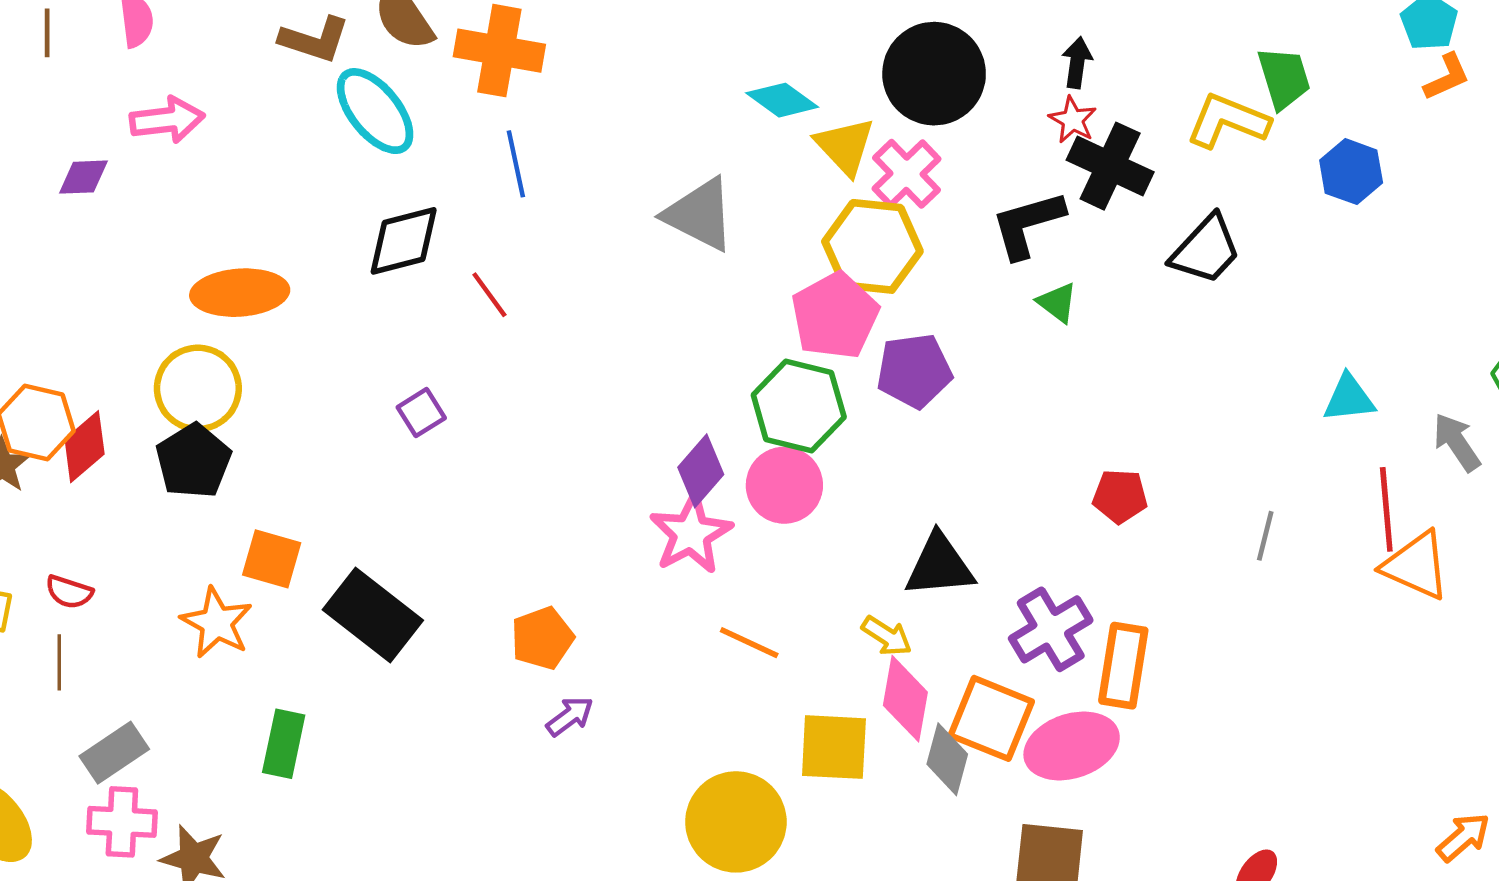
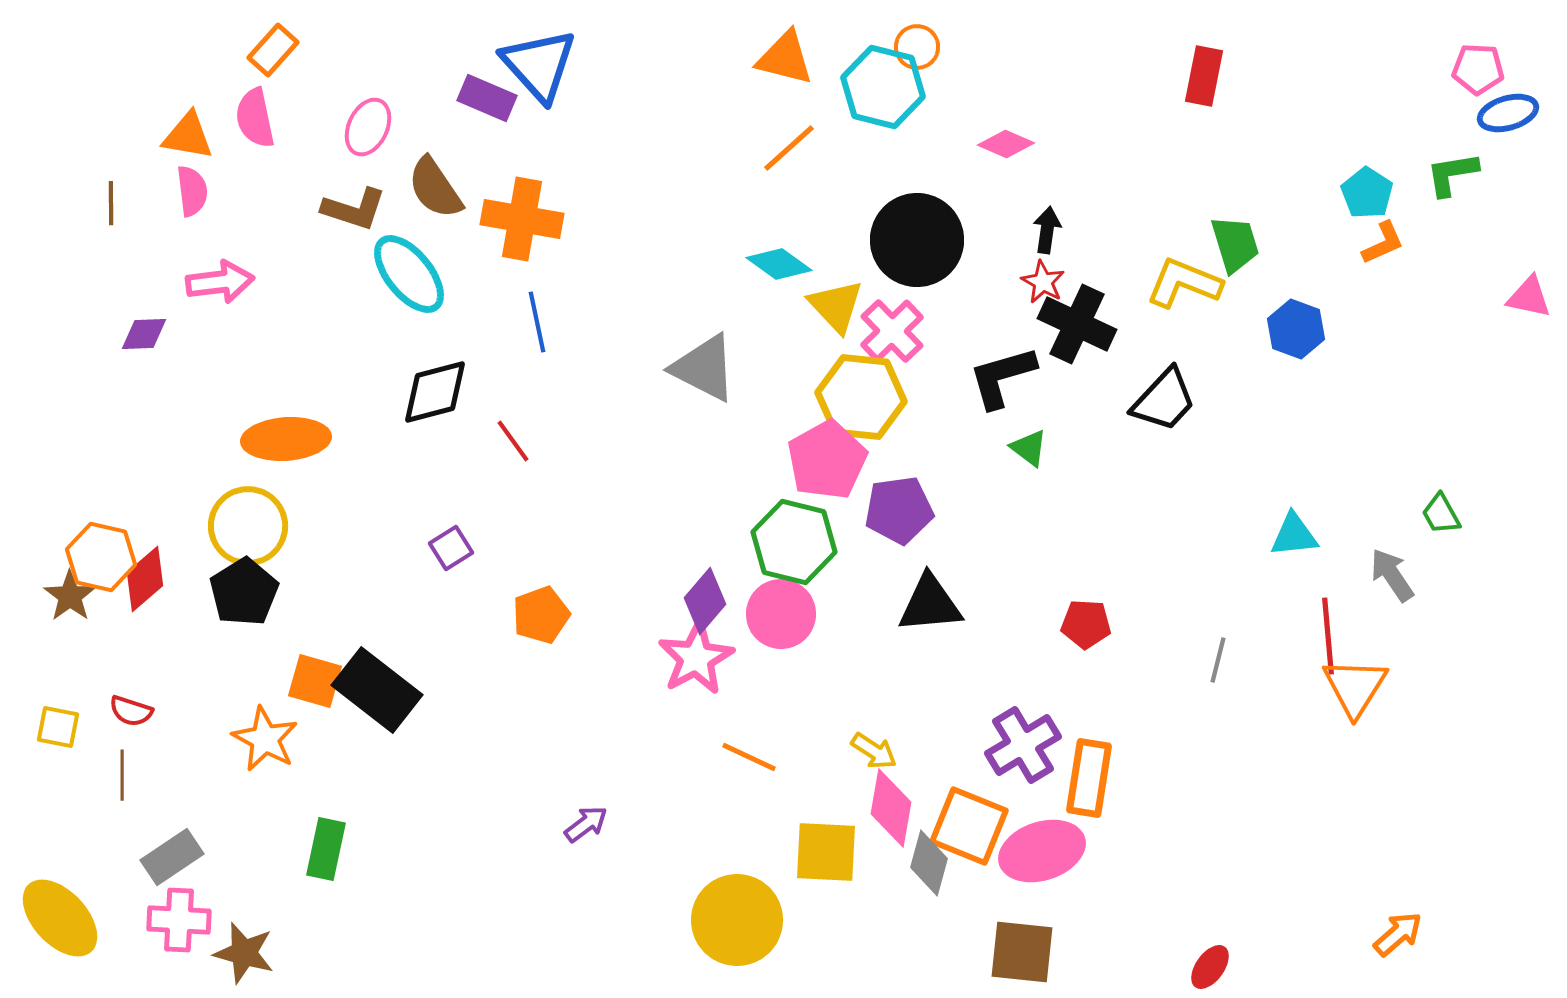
black triangle: (940, 566) -> (930, 604), moved
orange triangle: (1416, 566) -> (1355, 687), turned 38
black rectangle: (373, 615) -> (377, 690), moved
orange pentagon: (542, 638) -> (541, 615), moved

